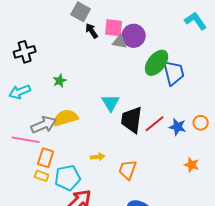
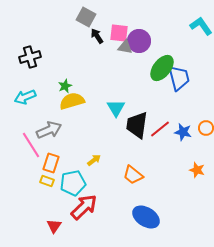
yellow semicircle: (66, 118) -> (72, 101), moved
pink line: (26, 140) -> (31, 145), turned 48
yellow arrow: (98, 157) -> (94, 160), moved, turned -32
orange trapezoid: (128, 170) -> (133, 175), turned -70

